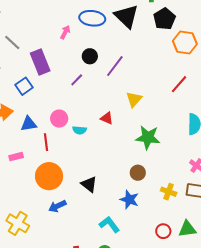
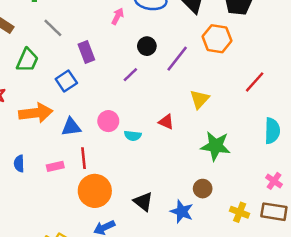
orange hexagon: (185, 43) -> (217, 39), moved
purple rectangle: (40, 62) -> (86, 52), size x0.7
red line: (46, 142) -> (83, 158), moved
blue star: (129, 200) -> (182, 212), moved

